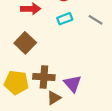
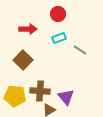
gray line: (96, 20) -> (80, 50), moved

